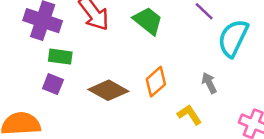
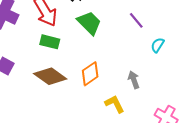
cyan semicircle: (233, 38) -> (158, 45), size x0.5
green rectangle: (60, 57) -> (50, 42), moved

